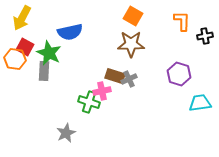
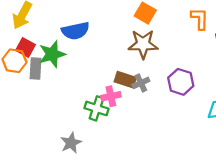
green star: (49, 53) -> (52, 54), turned 30
gray rectangle: (44, 71) -> (36, 69), moved
purple hexagon: (179, 74) -> (181, 82), moved

